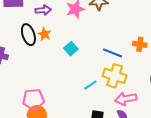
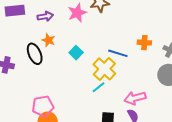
black ellipse: (28, 35) -> (35, 54), moved
yellow cross: (115, 76) -> (104, 69), moved, turned 30

